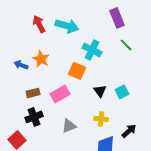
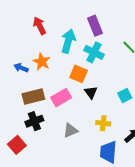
purple rectangle: (117, 18) -> (95, 26), moved
cyan arrow: (67, 26) -> (68, 41), moved, turned -90
black triangle: (100, 91) -> (91, 92), moved
brown rectangle: (33, 93) -> (33, 97), size x1.5

